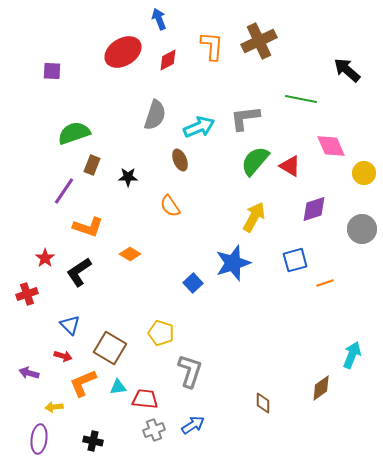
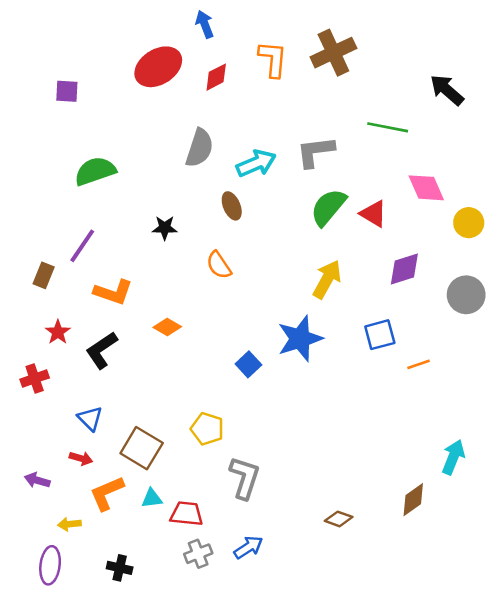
brown rectangle: (92, 165) -> (44, 275), moved
brown diamond: (263, 403) -> (339, 519), turned -70

